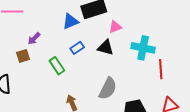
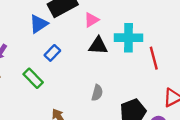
black triangle: (106, 48) -> (98, 46), moved
gray semicircle: (108, 89) -> (97, 93), size x0.6

